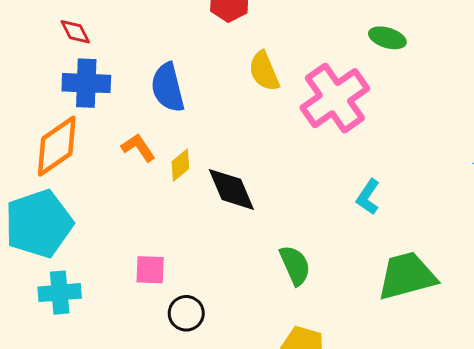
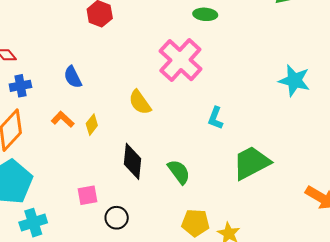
yellow semicircle: (264, 71) -> (140, 102), moved
blue cross: (86, 83) -> (20, 86), size x0.7
blue semicircle: (168, 88) -> (73, 77), size x0.7
black diamond: (231, 189) -> (132, 161), moved, turned 42

